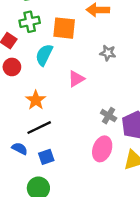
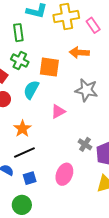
green cross: (30, 22) -> (20, 61), turned 36
gray star: (108, 53) -> (86, 90), size x1.6
pink ellipse: (102, 149) -> (64, 174), moved

